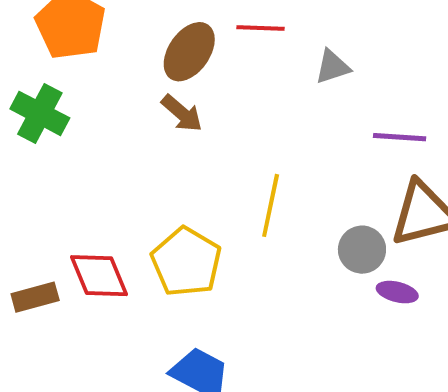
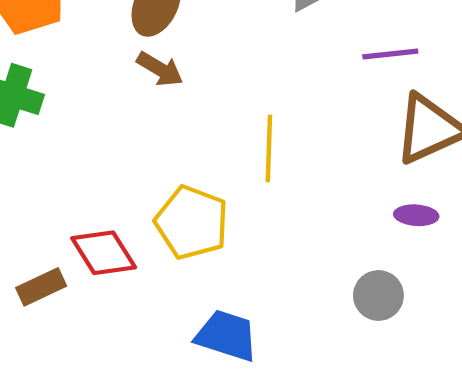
gray circle: (362, 250) -> (378, 295), moved

